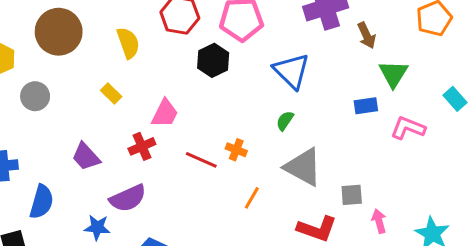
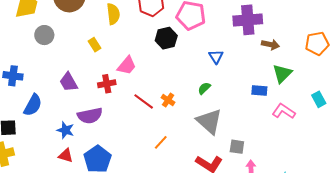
brown arrow: (367, 35) -> (270, 45), turned -66
blue triangle: (292, 71) -> (216, 57), size x0.6
orange line: (252, 198) -> (161, 142), moved

